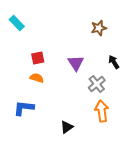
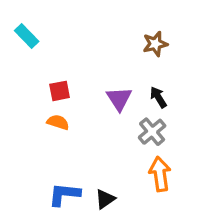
black arrow: (114, 62) -> (158, 97), moved
blue L-shape: (24, 108) -> (64, 194), moved

